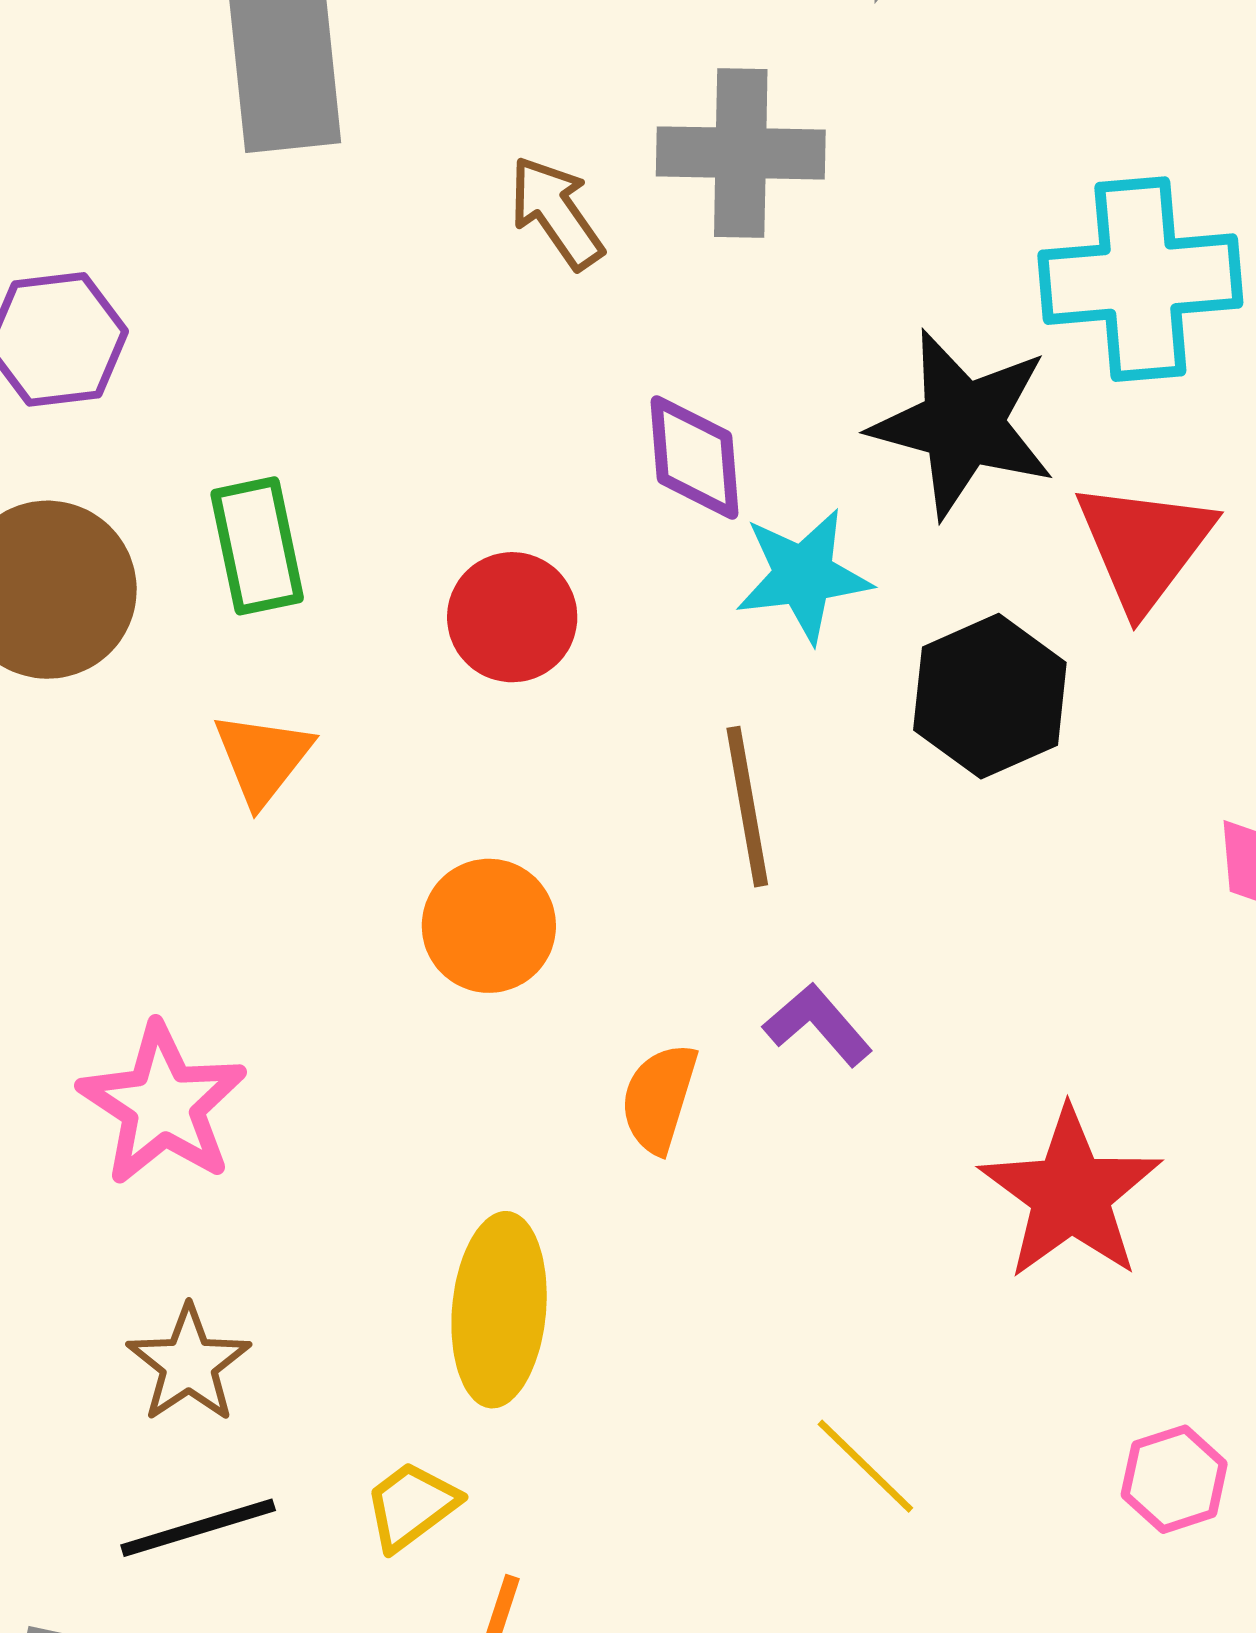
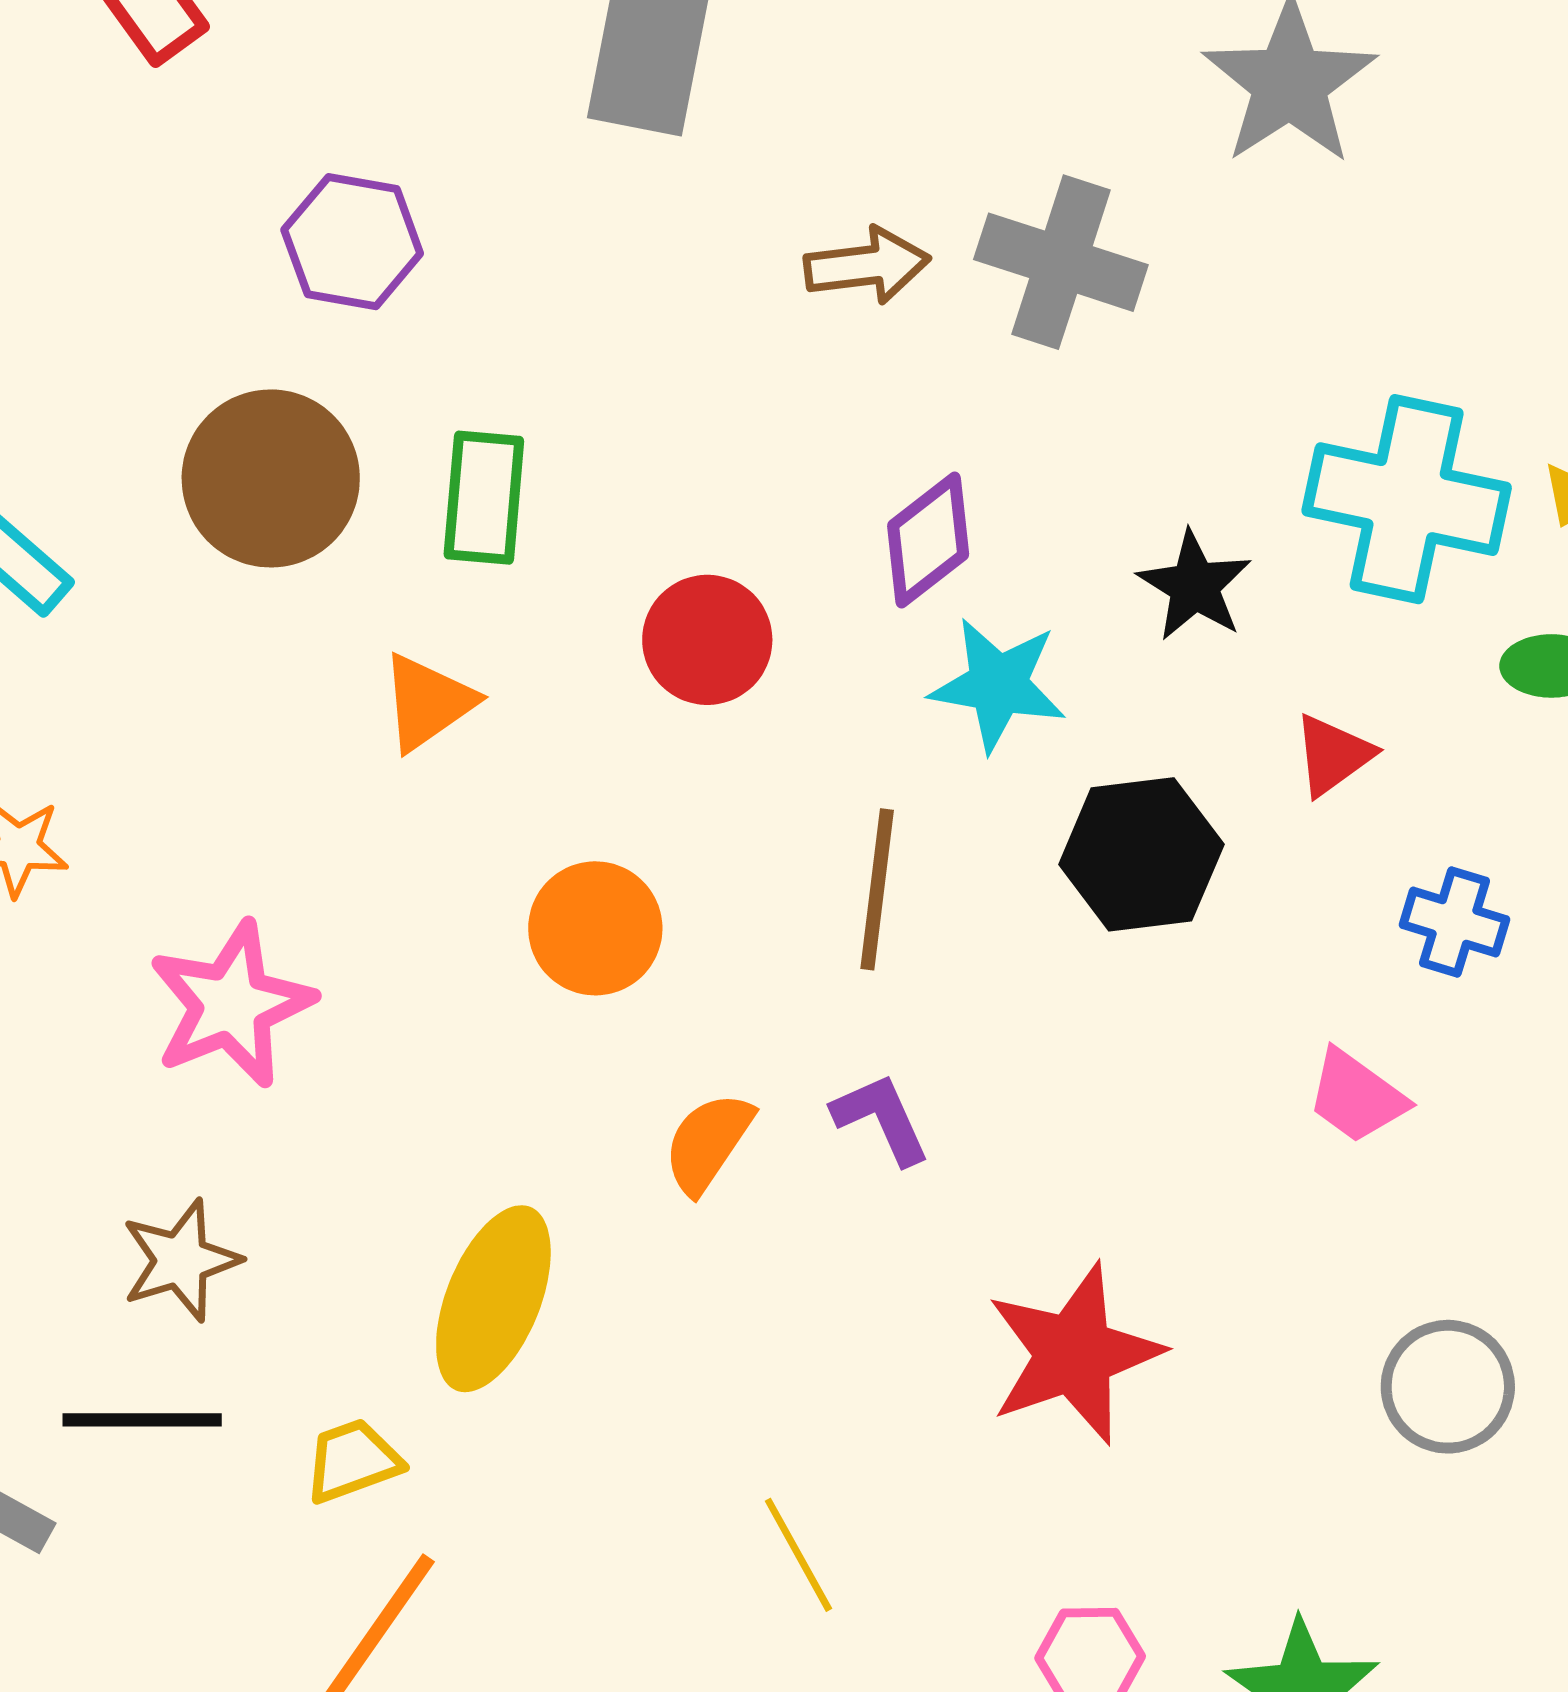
brown arrow: (556, 213) -> (867, 266), turned 101
black star: (963, 424) -> (1195, 586), size x0.6
purple diamond: (694, 457) -> (928, 540), turned 40
red triangle: (1144, 545) -> (1333, 755), size x0.6

